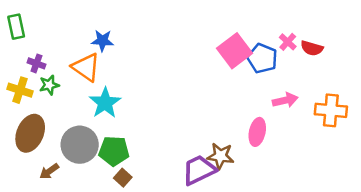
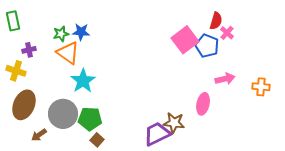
red semicircle: (312, 48) -> (216, 21), moved, turned -90
purple cross: (36, 63) -> (29, 50), turned -32
green star: (49, 85) -> (61, 34), moved
orange cross: (331, 110) -> (261, 87), size x0.7

